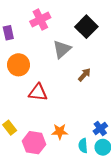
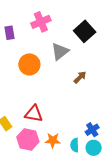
orange circle: (18, 65) -> (29, 64), moved
red triangle: (38, 93) -> (34, 114), moved
orange star: (60, 132) -> (53, 140), moved

